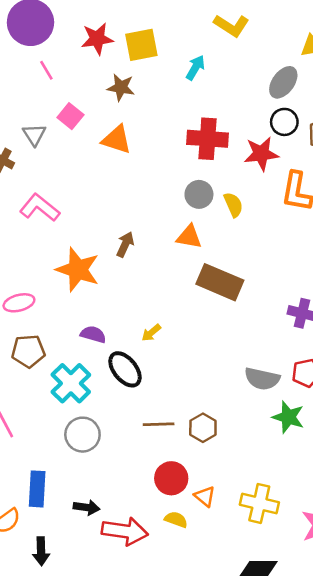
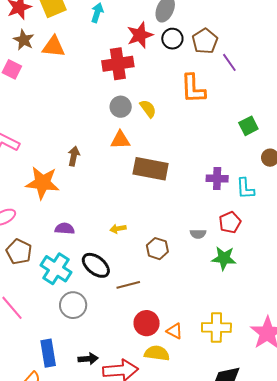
brown star: (121, 87) -> (24, 40), moved, turned 30
orange triangle: (117, 140) -> (54, 47), moved
red star: (261, 154) -> (140, 35), moved
yellow arrow: (151, 333) -> (118, 229), moved, turned 42
brown pentagon: (28, 351) -> (19, 252), turned -30
black ellipse: (125, 369) -> (96, 265), moved
gray semicircle: (262, 379) -> (198, 234), size x0.6
brown hexagon: (203, 428) -> (157, 249), moved
yellow semicircle: (176, 520) -> (157, 353), size x1.4

